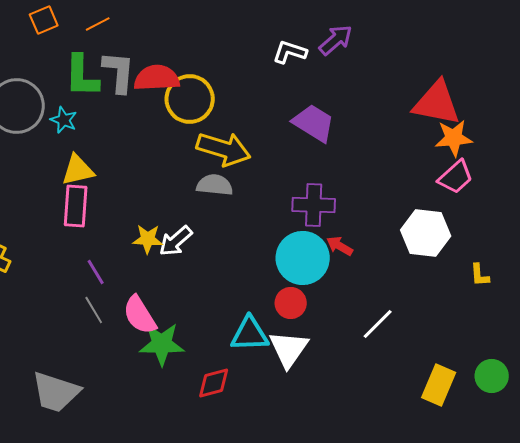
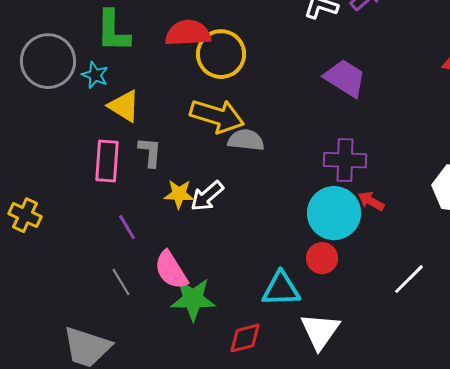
gray L-shape: (119, 72) -> (150, 152), moved, size x0.7
yellow arrow: (224, 149) -> (217, 116), moved
yellow triangle: (78, 170) -> (124, 106), moved, turned 45
gray line: (94, 310) -> (121, 282), moved
white triangle: (289, 349) -> (320, 331), moved

